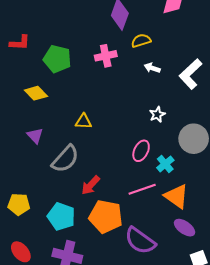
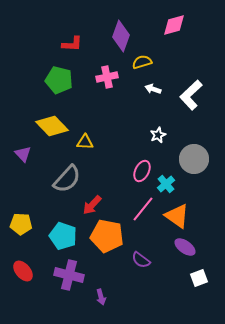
red L-shape: (20, 43) -> (72, 44), moved
yellow diamond: (36, 93) -> (52, 126), moved, size x1.4
purple triangle: (35, 136) -> (23, 154), moved
pink line: (142, 189) -> (143, 209), turned -32
purple semicircle: (140, 241) -> (141, 260), size x0.6

